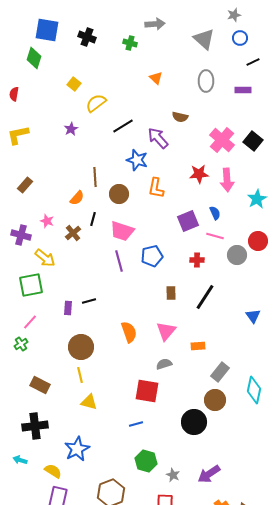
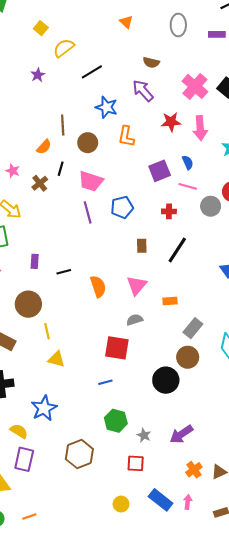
purple arrow: (158, 138) -> (143, 91), moved
black line: (89, 301) -> (64, 272), moved
brown circle: (81, 347) -> (28, 304), moved

